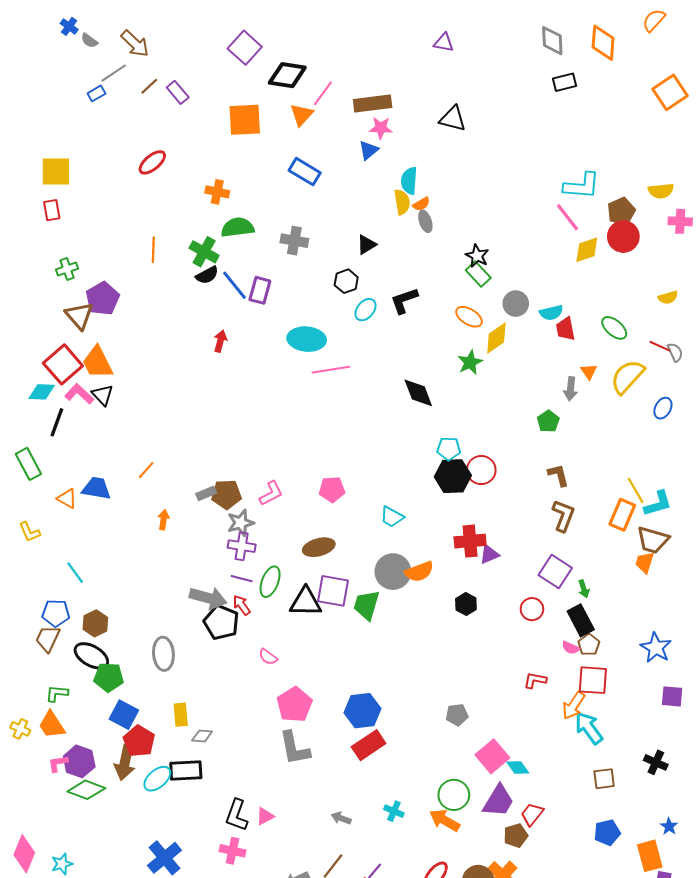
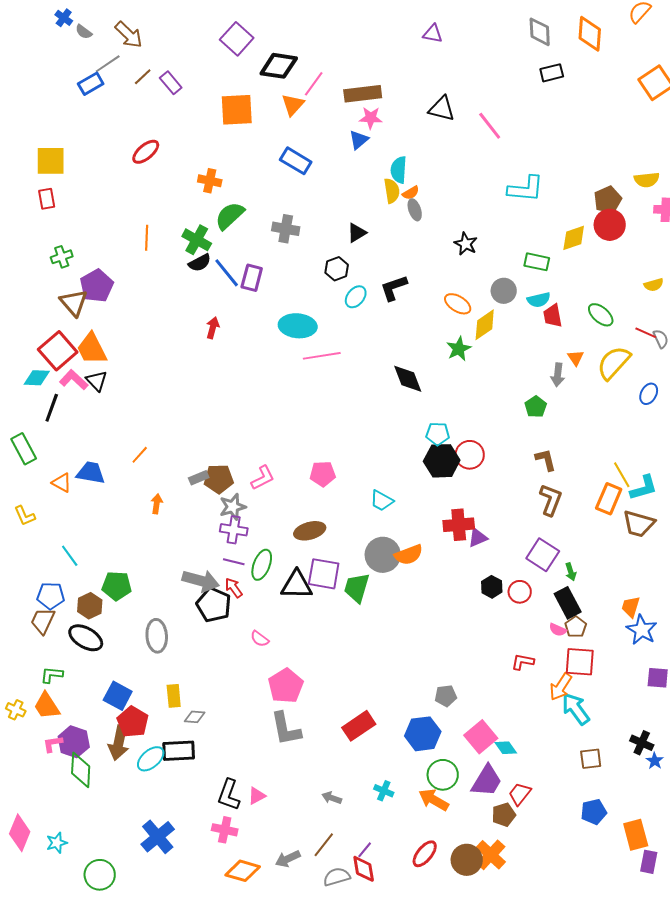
blue rectangle: (96, 93) -> (91, 84), size x1.4
cyan L-shape: (582, 186) -> (526, 189), moved
pink line: (568, 217) -> (490, 126), moved
green semicircle: (238, 227) -> (230, 216), turned -36
green rectangle: (478, 274) -> (537, 262), moved, turned -35
orange trapezoid: (645, 562) -> (631, 607), moved
black hexagon: (466, 604) -> (492, 587), moved
green pentagon: (109, 677) -> (117, 586), moved
blue hexagon: (362, 711) -> (423, 734), moved
green diamond: (86, 790) -> (81, 770), turned 72
blue star: (669, 826) -> (655, 761), moved

